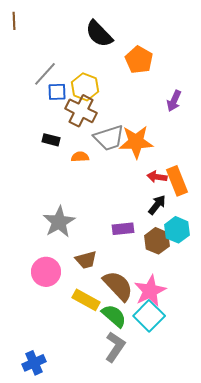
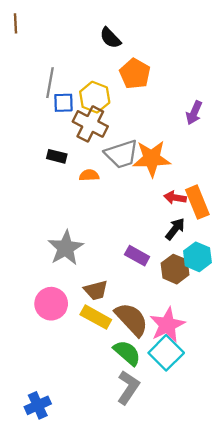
black semicircle: (99, 34) -> (110, 38), size x0.7
orange pentagon: (139, 60) -> (135, 74), moved
gray line: (45, 74) -> (50, 83), turned -32
purple rectangle: (123, 229) -> (137, 256), turned 35
yellow rectangle: (86, 300) -> (96, 317), moved

